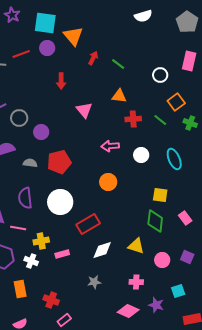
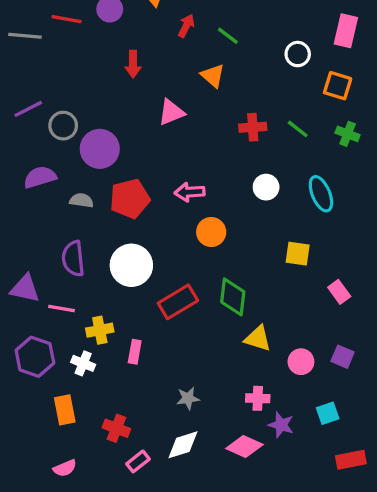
red line: (21, 54) -> (67, 19), turned 30
orange triangle: (119, 96) -> (213, 76), moved, turned 35
orange square: (176, 102) -> (338, 86), moved, turned -36
pink triangle: (84, 110) -> (171, 112), turned 48
purple circle: (41, 132) -> (100, 149), size x1.5
pink arrow: (110, 146) -> (190, 192), moved
green diamond: (155, 221) -> (233, 297), moved
white diamond: (102, 250) -> (183, 445), moved
pink rectangle: (62, 254) -> (135, 352), turned -64
purple star: (156, 305) -> (281, 425), moved

